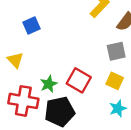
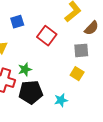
red square: (79, 80) -> (47, 36), moved
cyan star: (118, 108) -> (61, 100), moved

